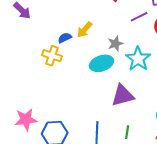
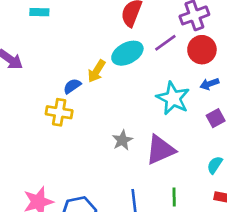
gray star: (115, 44) -> (122, 140), moved
cyan ellipse: (101, 63) -> (127, 53), moved

